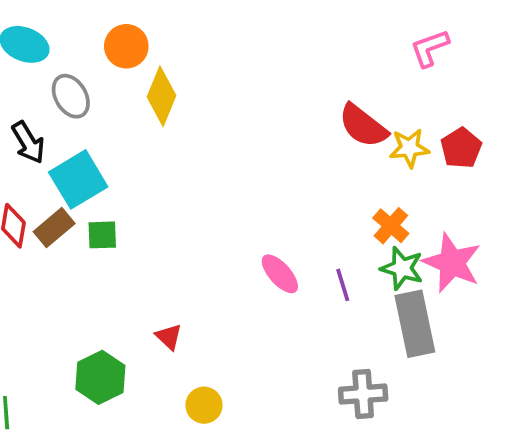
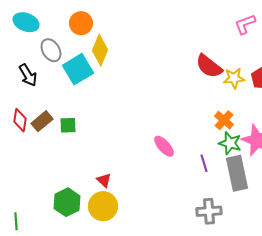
cyan square: (78, 179) -> (78, 69), moved
purple line: (343, 285) -> (204, 163), moved
yellow circle: (204, 405) -> (103, 206), moved, size x1.5

